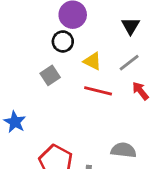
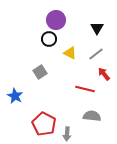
gray square: (50, 75) -> (40, 72), moved
red line: (98, 91) -> (85, 89), moved

